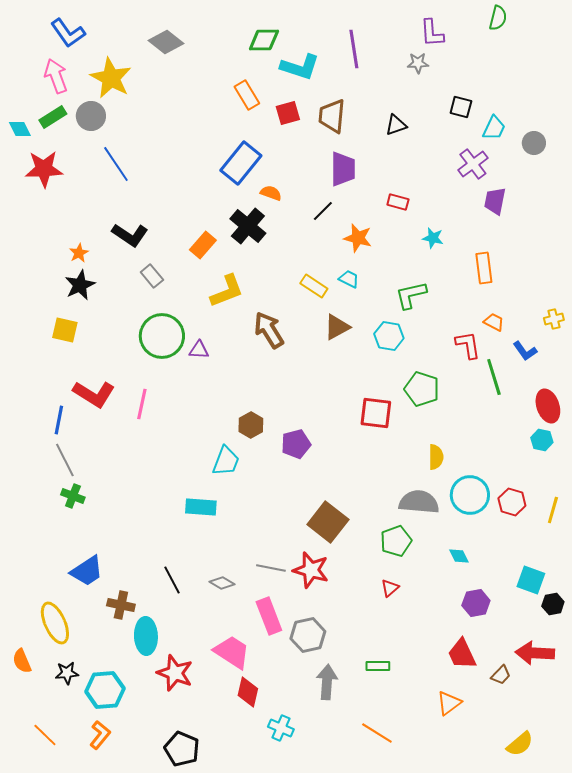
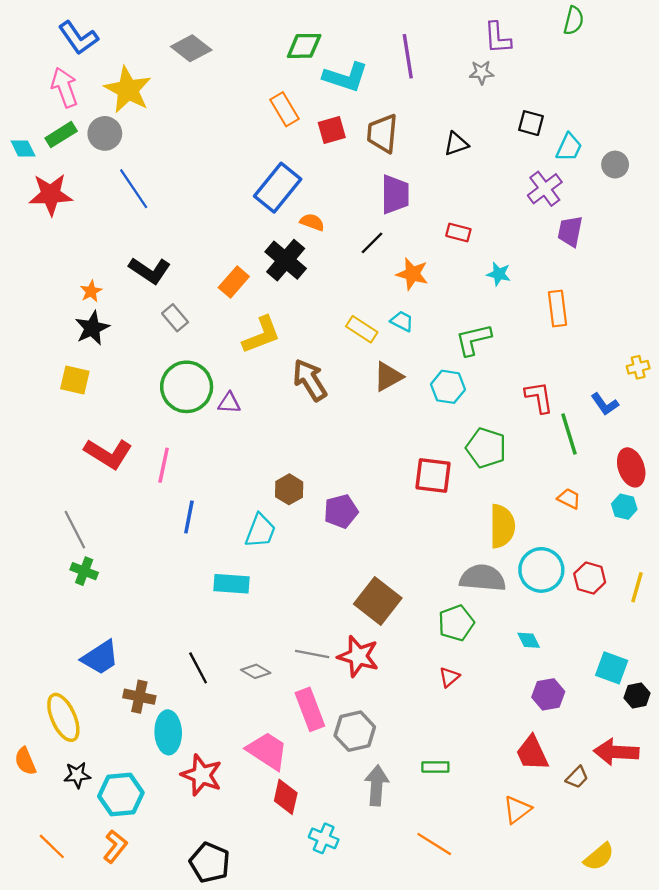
orange trapezoid: (494, 322) -> (569, 499), moved
blue line: (59, 420) -> (189, 517), moved
yellow semicircle: (436, 457) -> (502, 526), size x1.5

